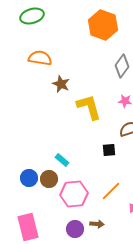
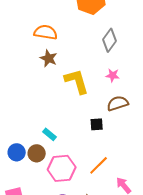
orange semicircle: (40, 58) -> (46, 32), moved

